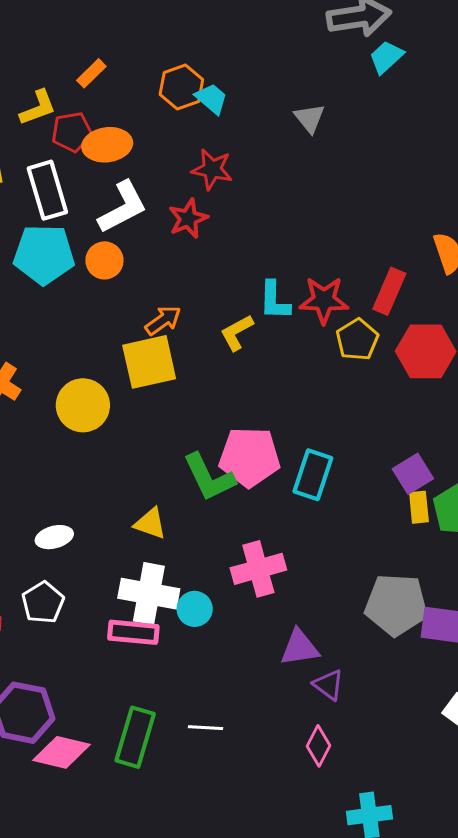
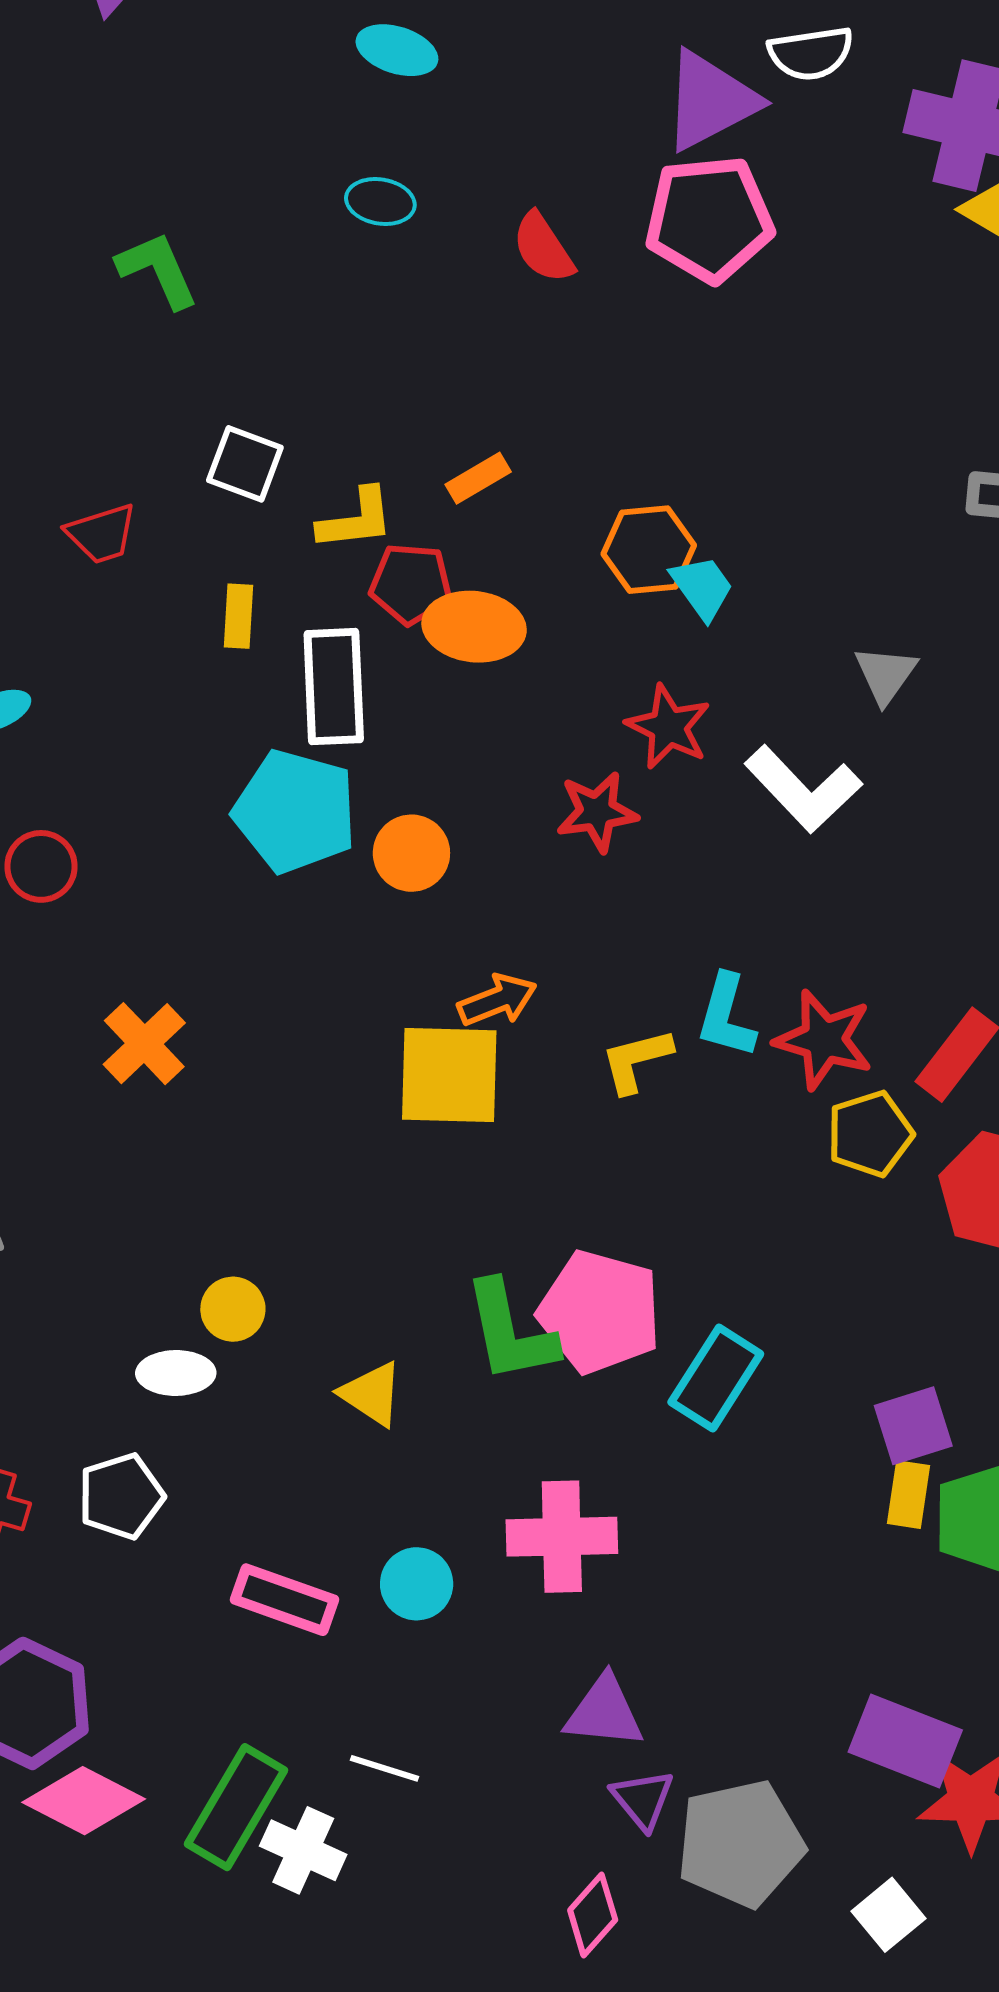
white L-shape: (123, 207) -> (803, 789), moved, turned 60
yellow circle: (83, 405) -> (233, 1309), moved, size x0.6
white cross: (149, 594) -> (303, 1850), moved, size x0.7
gray pentagon: (396, 605) -> (740, 1843), moved, turned -30
white line: (205, 728) -> (385, 1768), moved

